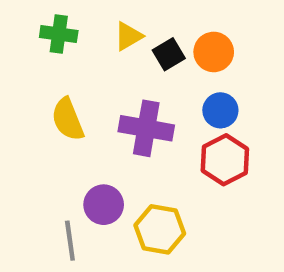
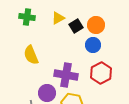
blue circle: (220, 110) -> (93, 45), moved
purple cross: (146, 128) -> (66, 75), moved

